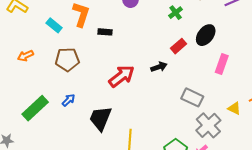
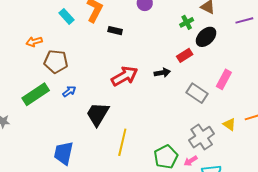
black ellipse: (206, 35) -> (206, 37), moved
brown pentagon: (67, 59) -> (56, 61), moved
gray rectangle: (192, 97) -> (197, 93), moved

